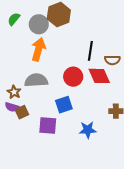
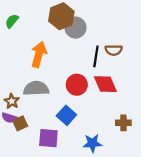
gray circle: (39, 24) -> (75, 28), moved
brown semicircle: (112, 60) -> (114, 50), moved
blue square: (64, 105) -> (66, 115), turned -30

